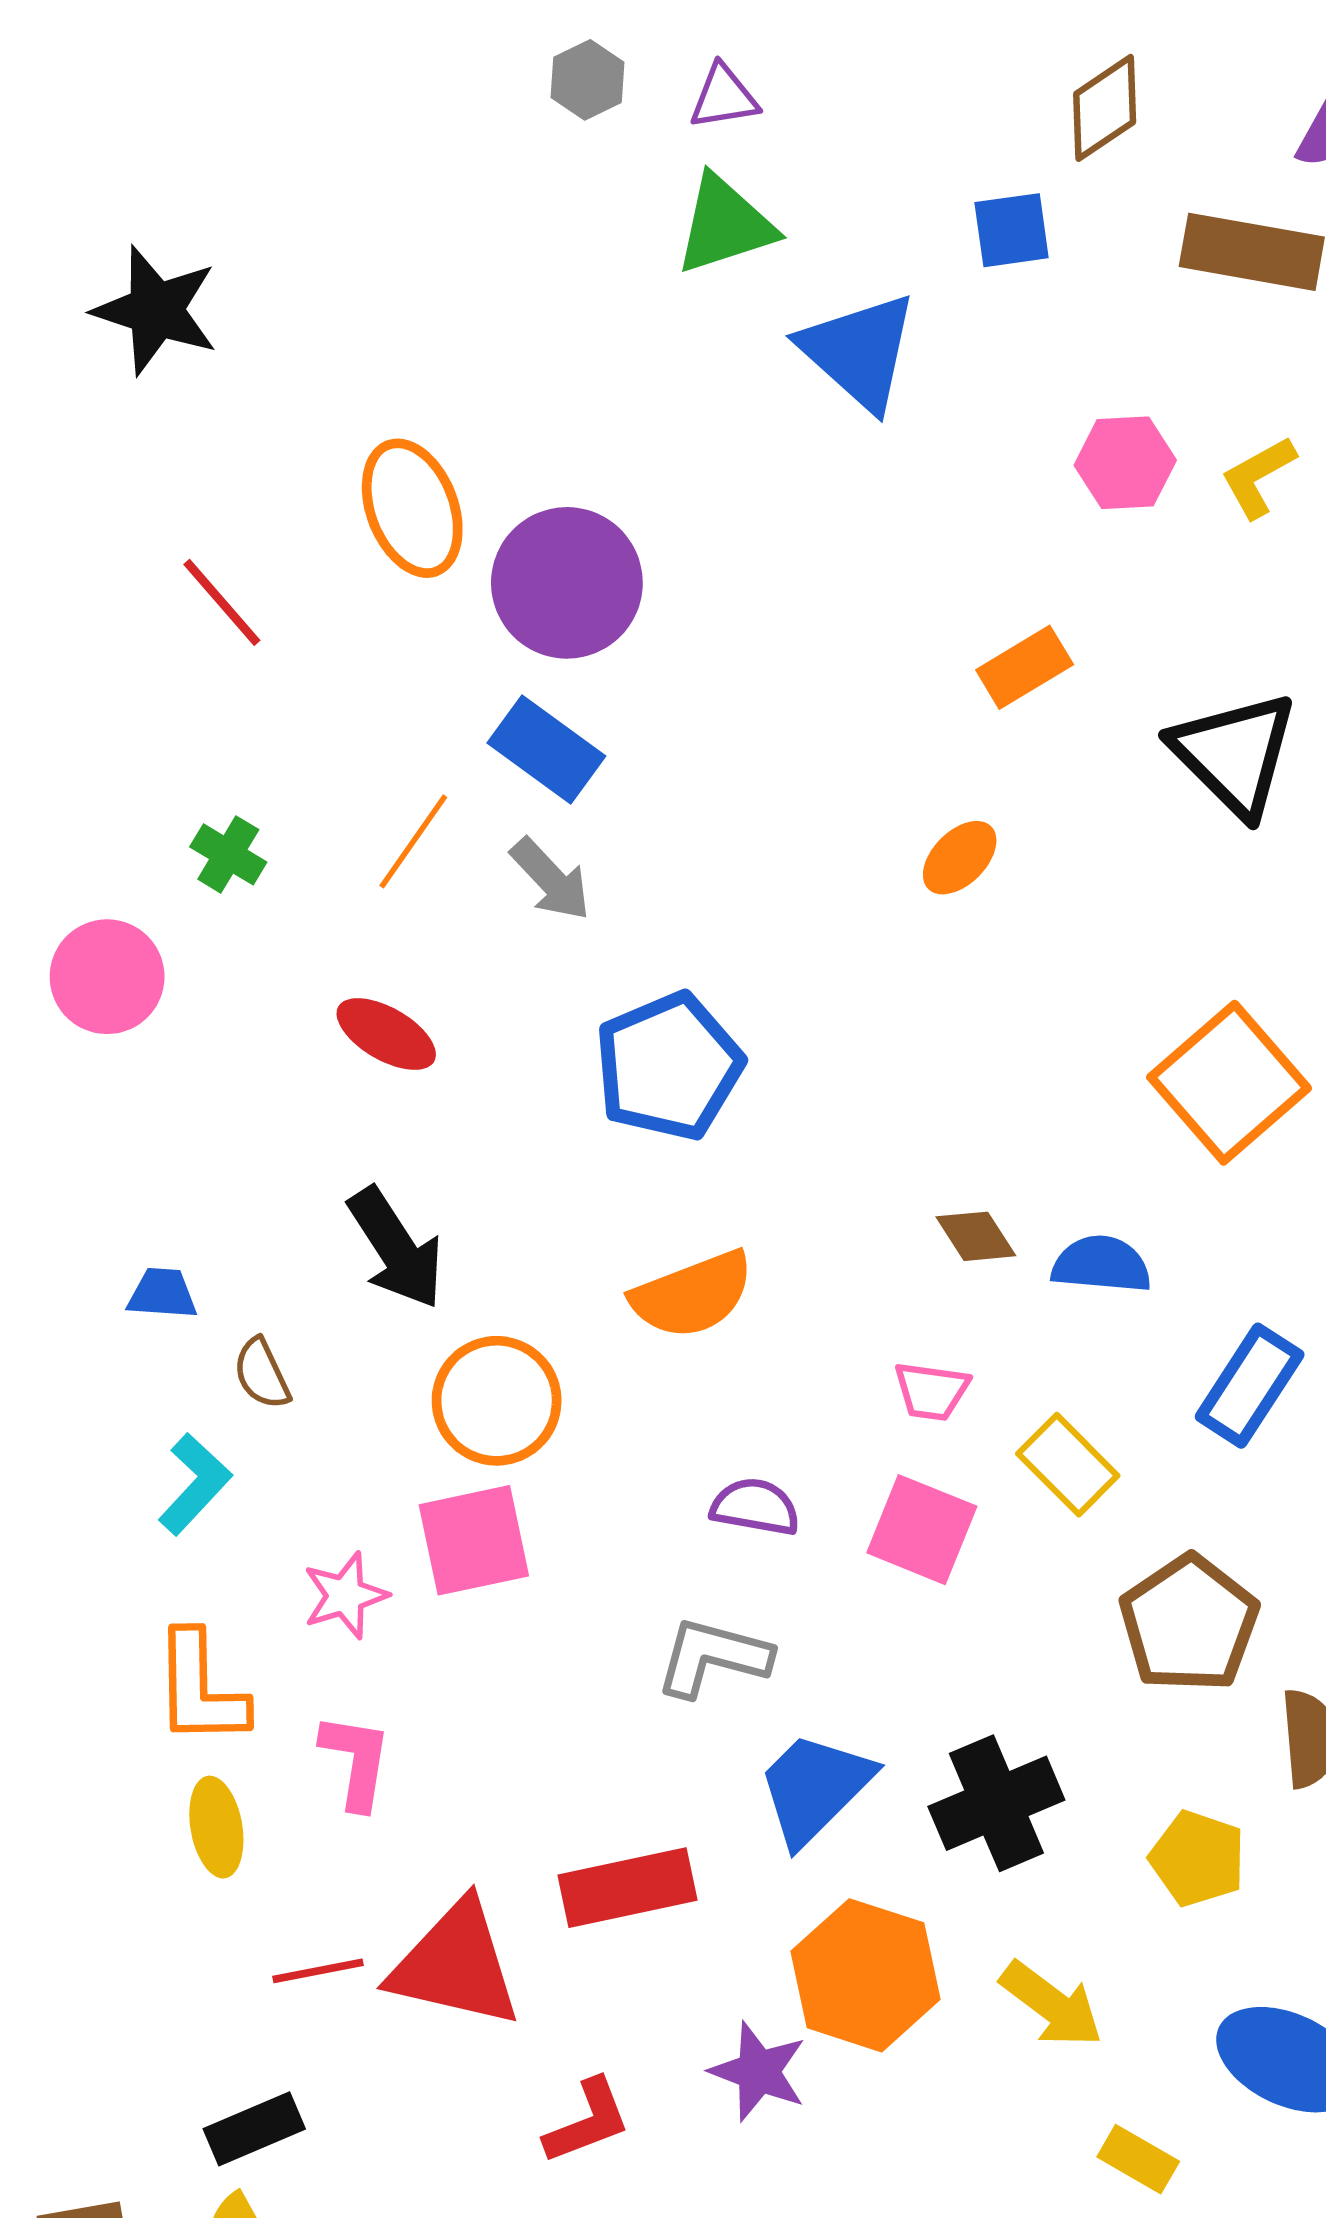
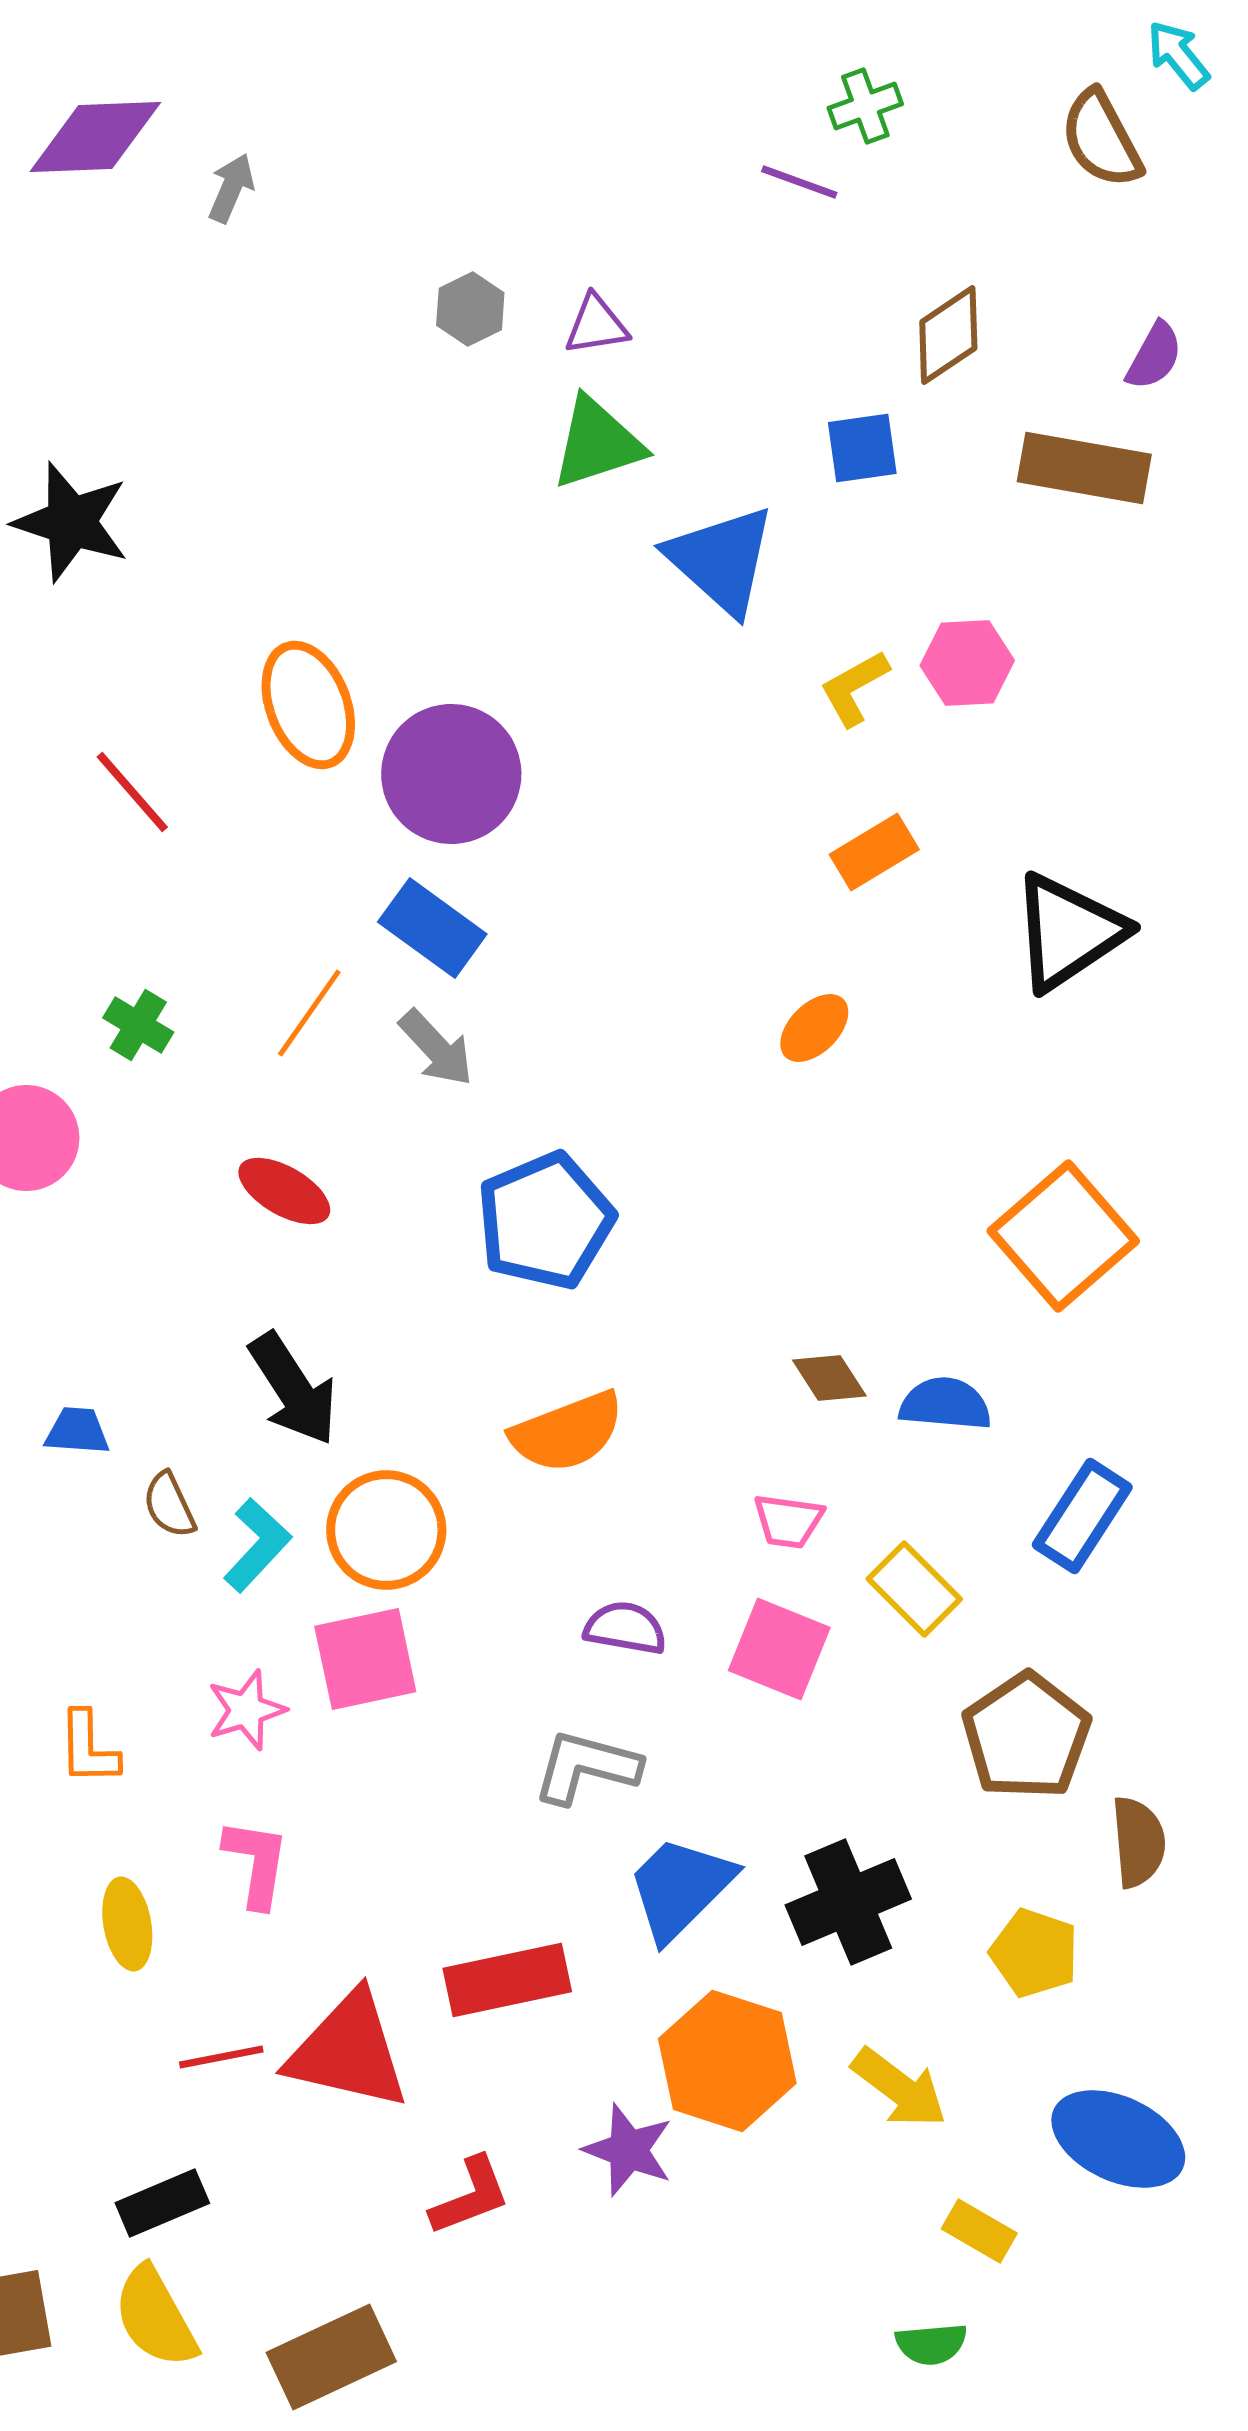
yellow L-shape: (1258, 477) -> (854, 688), moved
black triangle: (1234, 754) -> (1068, 932), turned 41
cyan L-shape: (195, 1484) -> (257, 1545), moved
orange L-shape: (200, 1689) -> (88, 1748), moved, size x0.7

